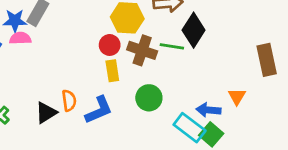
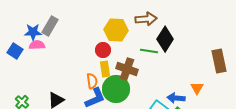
brown cross: (142, 50) -> (127, 69), moved
green circle: (149, 98) -> (116, 89), moved, size x1.4
orange semicircle: (69, 101) -> (92, 81), moved

